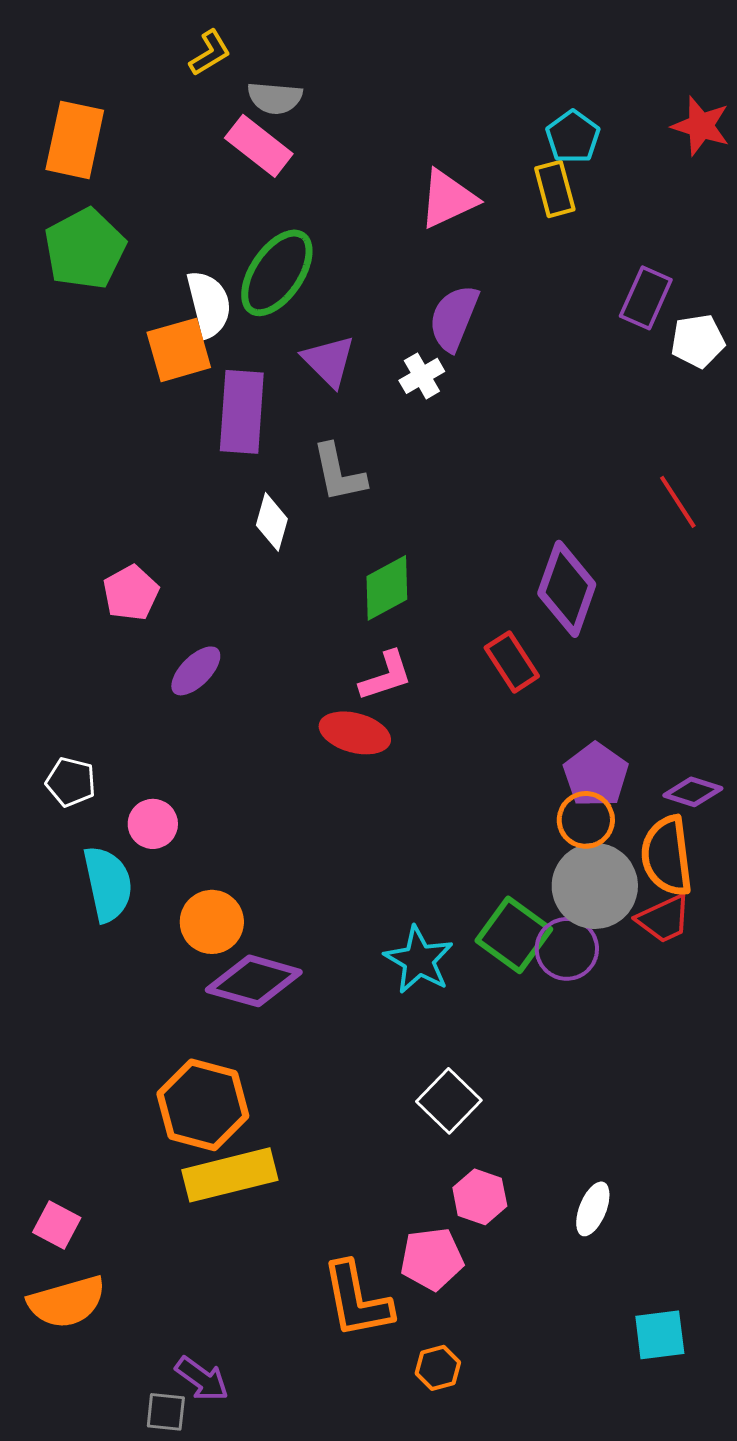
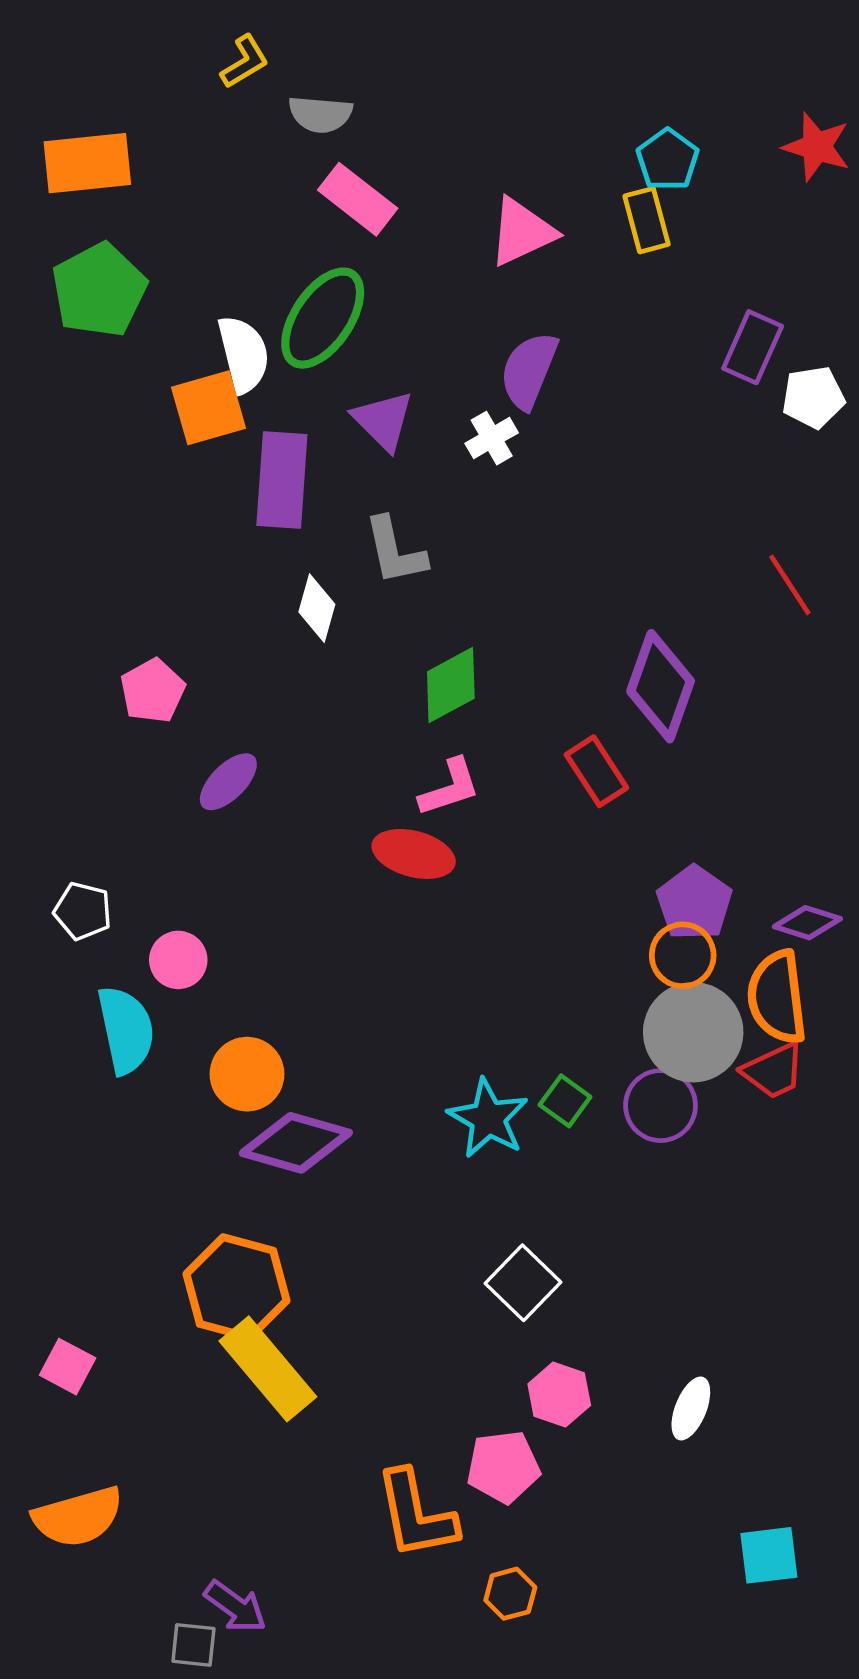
orange rectangle: (75, 140) -> (87, 163), turned 72
pink rectangle: (259, 146) -> (358, 199), moved
green square: (514, 935) -> (565, 1101), moved, size x0.6
yellow rectangle: (230, 1175) -> (268, 1369), turned 64
pink square: (57, 1225) -> (68, 1367), moved

